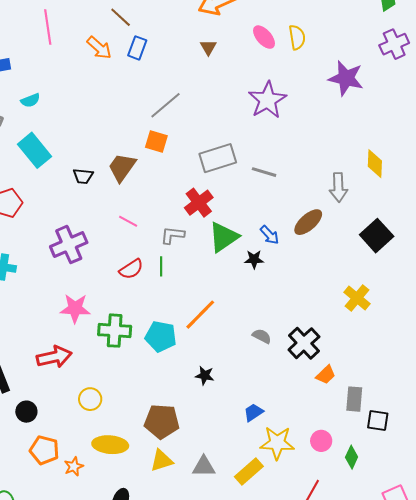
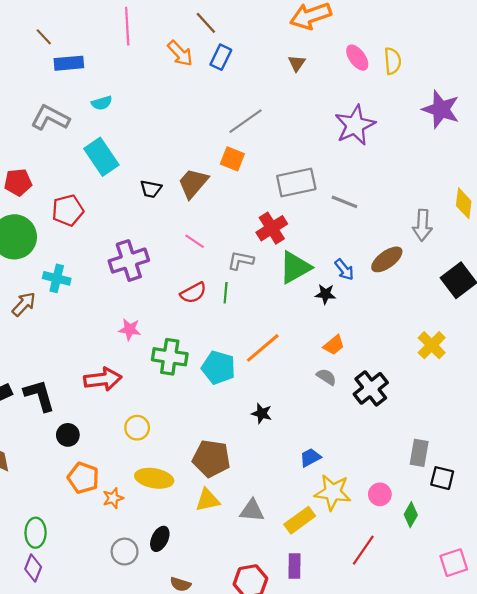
pink star: (75, 308) -> (130, 329), size x0.7
orange trapezoid: (326, 375) -> (334, 345), moved

